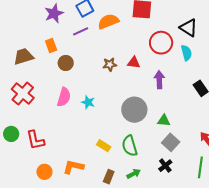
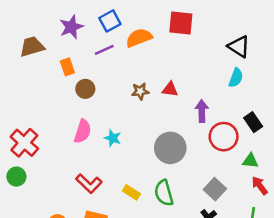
red circle: (161, 43) -> (224, 137), moved
cyan semicircle: (186, 53) -> (236, 78), turned 35
brown trapezoid: (23, 56) -> (32, 47), moved
red cross: (23, 94) -> (24, 143), moved
green triangle: (164, 121) -> (250, 161), moved
red L-shape: (35, 140) -> (89, 184), moved, turned -35

